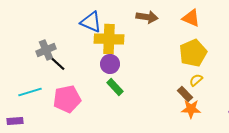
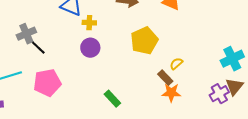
yellow cross: (109, 39) -> (89, 23), size x0.5
yellow pentagon: (193, 53) -> (144, 41), moved
green rectangle: (115, 87) -> (112, 99), moved

